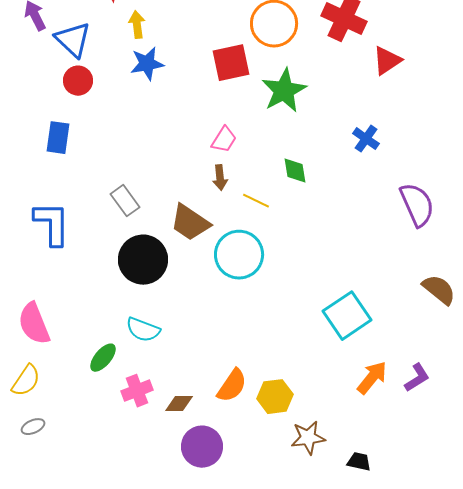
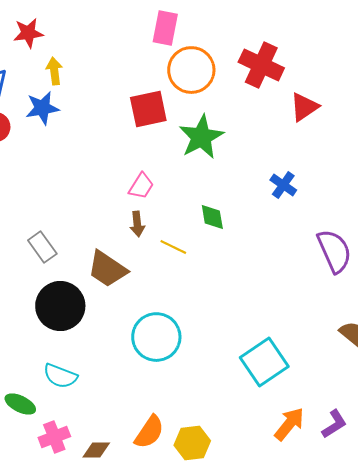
blue star: (147, 64) -> (42, 108), moved
cyan circle: (239, 255) -> (156, 337), moved
green ellipse: (103, 358) -> (20, 404), turned 76

